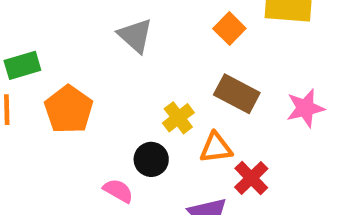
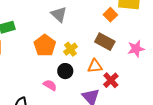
orange square: (229, 28) -> (110, 15), moved
orange pentagon: (69, 109) -> (45, 45), moved
yellow cross: (178, 118) -> (71, 49), moved

